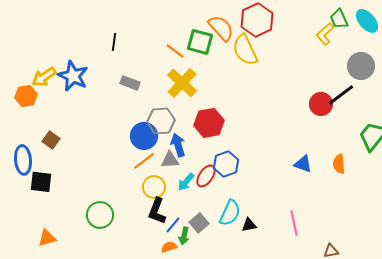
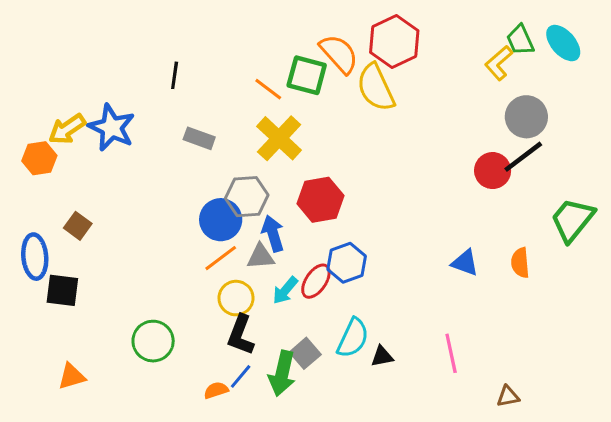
gray circle: (361, 66) -> (526, 117), moved
blue line: (173, 225) -> (241, 376), moved
green arrow: (184, 236) -> (282, 373), size x1.6
orange semicircle: (169, 247) -> (216, 390), moved

